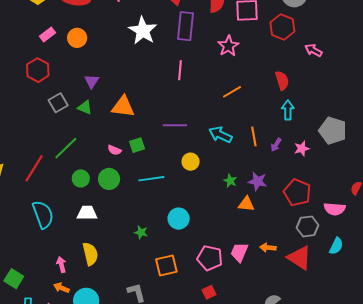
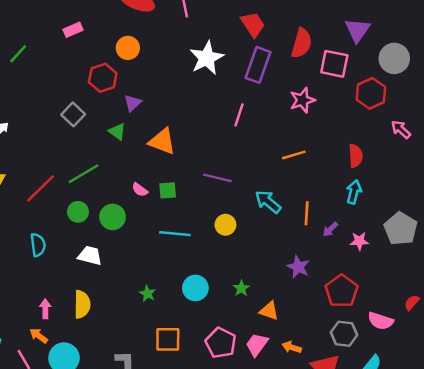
pink rectangle: (47, 35) -> (73, 30), moved
red hexagon: (38, 70) -> (103, 78), moved
gray square: (58, 103) -> (73, 114), moved, turned -30
green circle: (81, 178) -> (78, 212), moved
green circle: (109, 179) -> (113, 217), moved
green star: (230, 181) -> (241, 288), moved
orange triangle: (246, 204) -> (269, 311), moved
cyan semicircle: (43, 215) -> (38, 245), size x0.7

